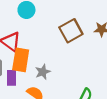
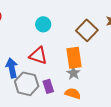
orange rectangle: (21, 60) -> (74, 58), moved

